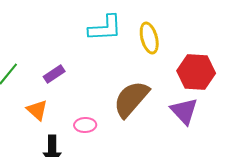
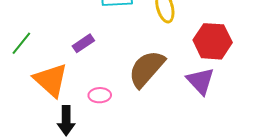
purple rectangle: (54, 74) -> (83, 43), moved
orange triangle: (37, 110) -> (51, 80), size x1.6

